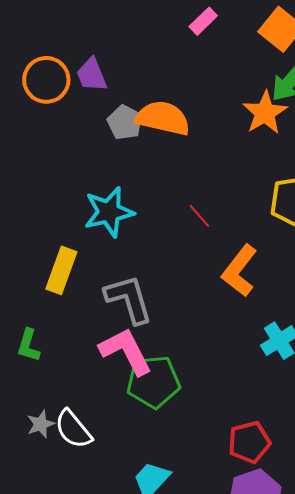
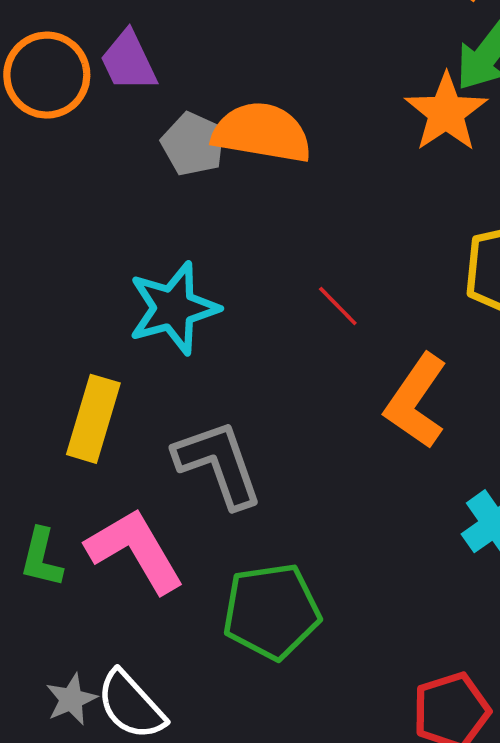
pink L-shape: (126, 351) -> (135, 551), moved

